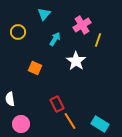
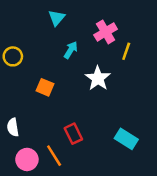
yellow circle: (18, 32) -> (13, 56), moved
orange line: (70, 121) -> (54, 156), moved
cyan rectangle: (100, 124) -> (126, 139), moved

